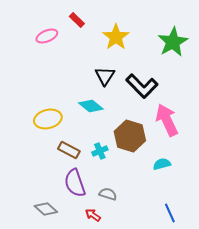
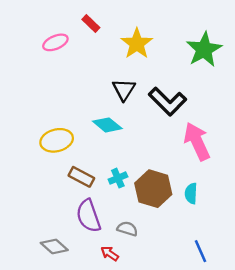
brown hexagon: (130, 136) -> (153, 189), moved
cyan semicircle: (162, 164) -> (191, 193), turned -72

